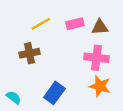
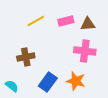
brown cross: (29, 53) -> (26, 57), moved
orange star: (100, 86) -> (76, 81), moved

